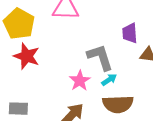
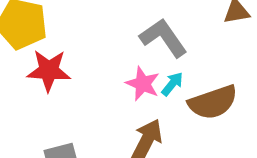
cyan arrow: (109, 80) -> (172, 84), moved

